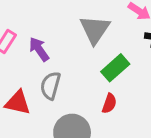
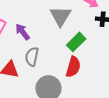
red semicircle: (109, 103) -> (73, 67), size x1.5

